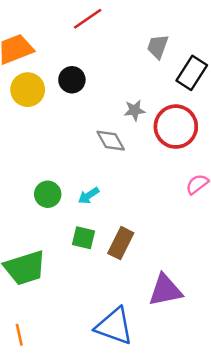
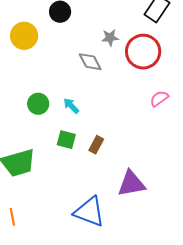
yellow circle: (28, 90) -> (24, 36), moved
cyan arrow: (89, 196) -> (71, 106), turned 78
brown rectangle: (121, 243) -> (96, 145), size x0.7

